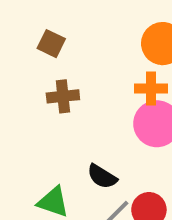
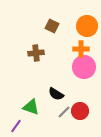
brown square: (51, 44) -> (52, 26), moved

